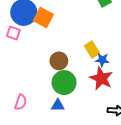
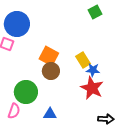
orange square: (43, 18) -> (49, 56), moved
green circle: (64, 83) -> (26, 92), moved

